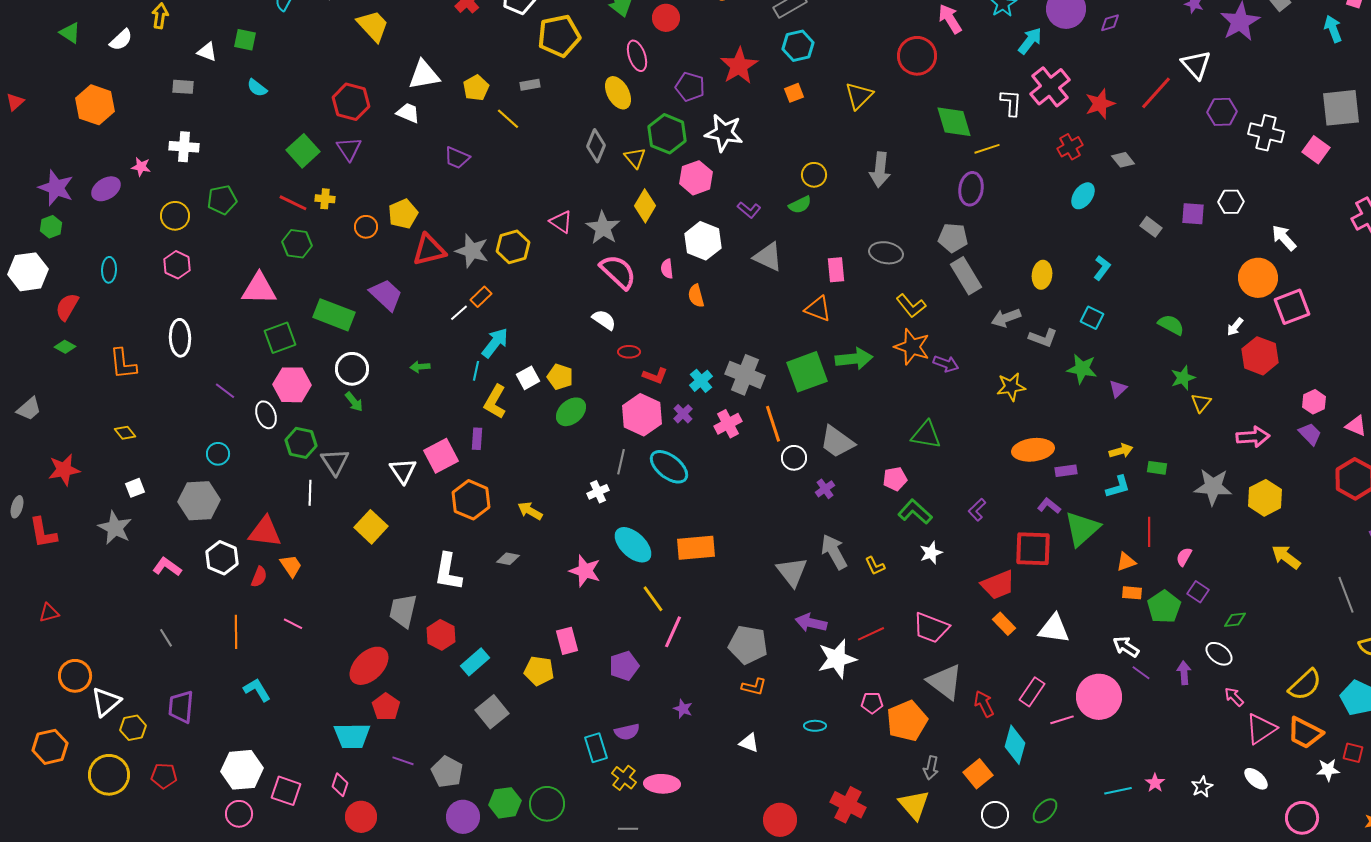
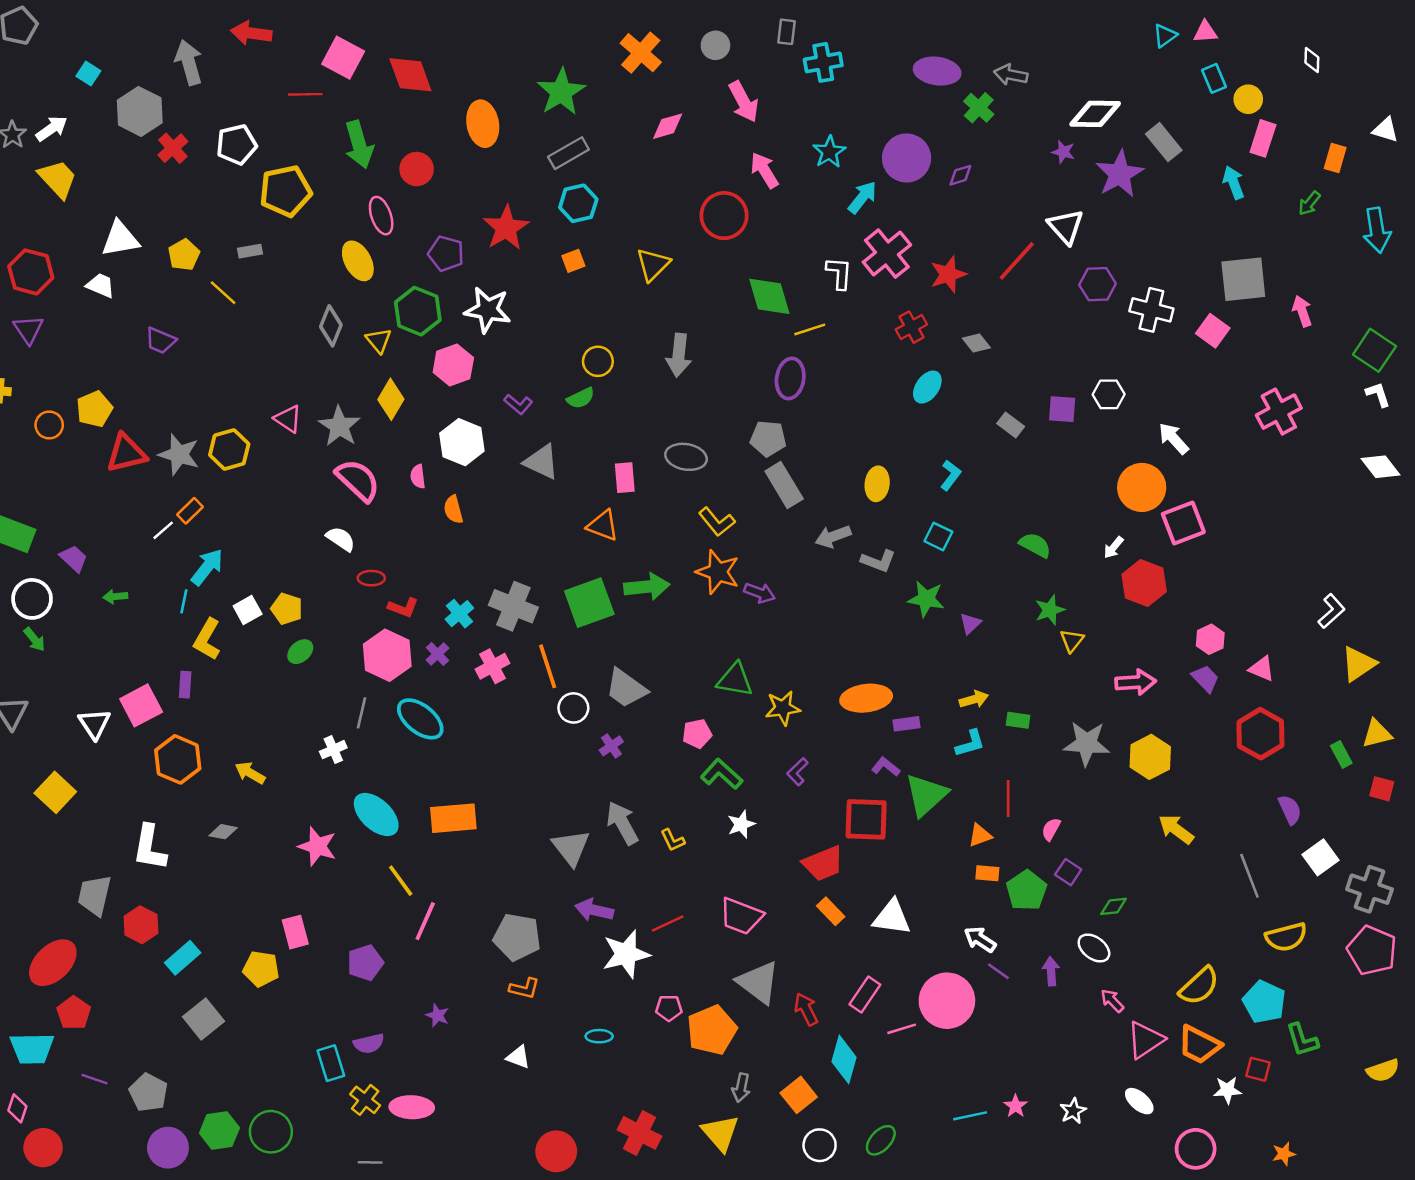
purple trapezoid: (386, 295) -> (74, 559), moved, size x0.7
yellow star: (1011, 387) -> (783, 708), moved
green ellipse: (571, 412) -> (300, 652), size x0.7

